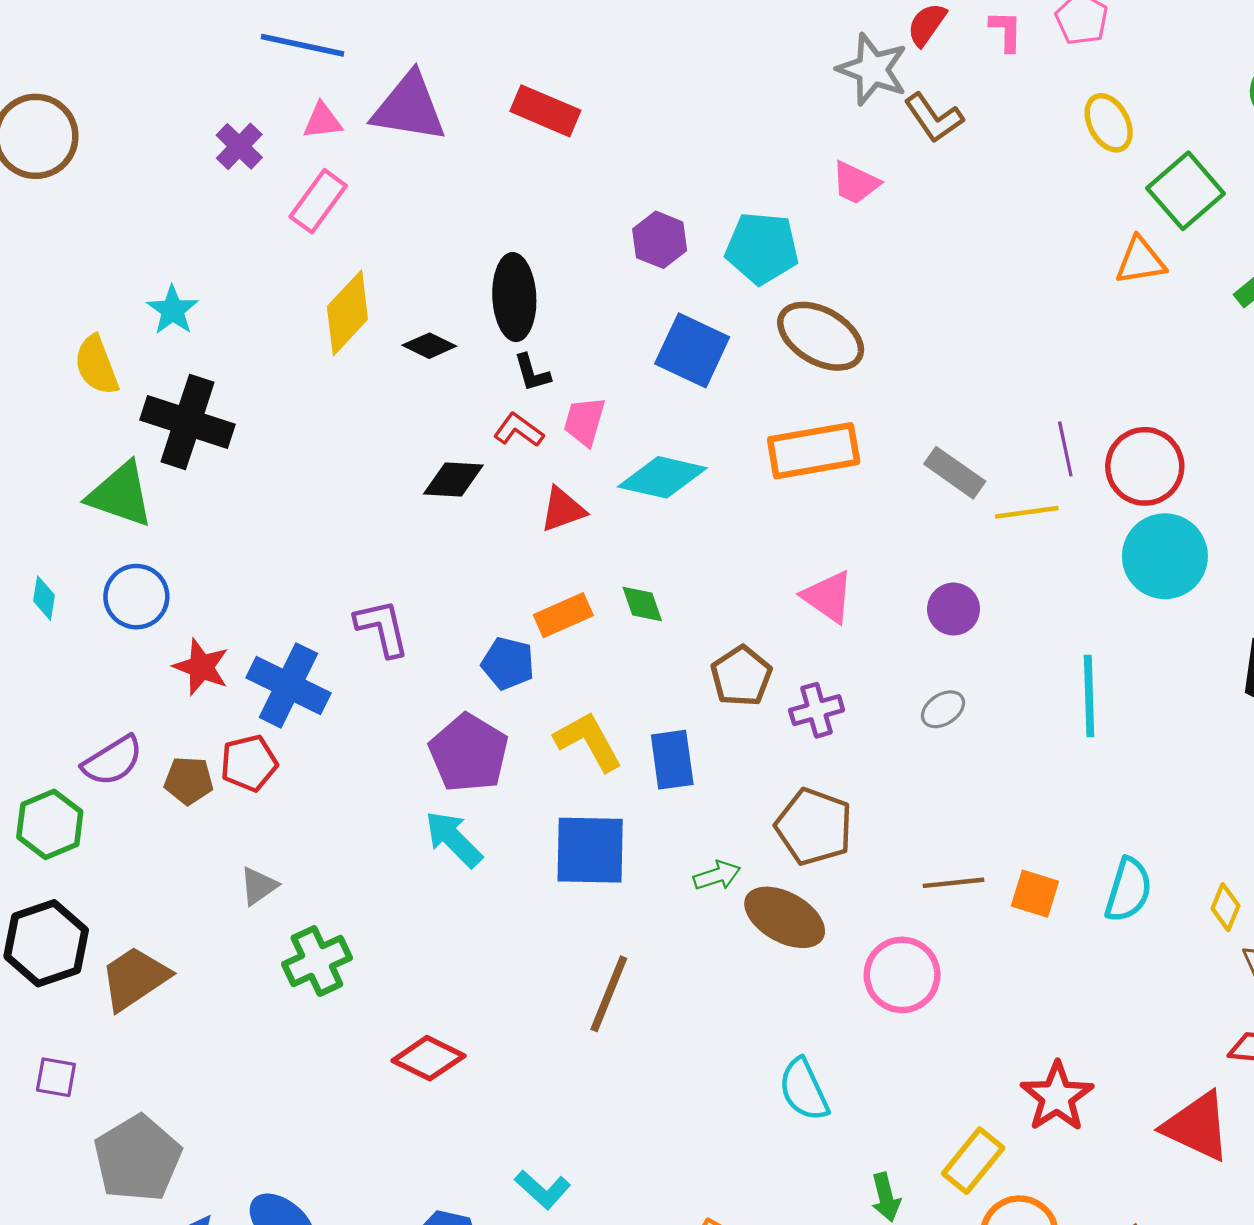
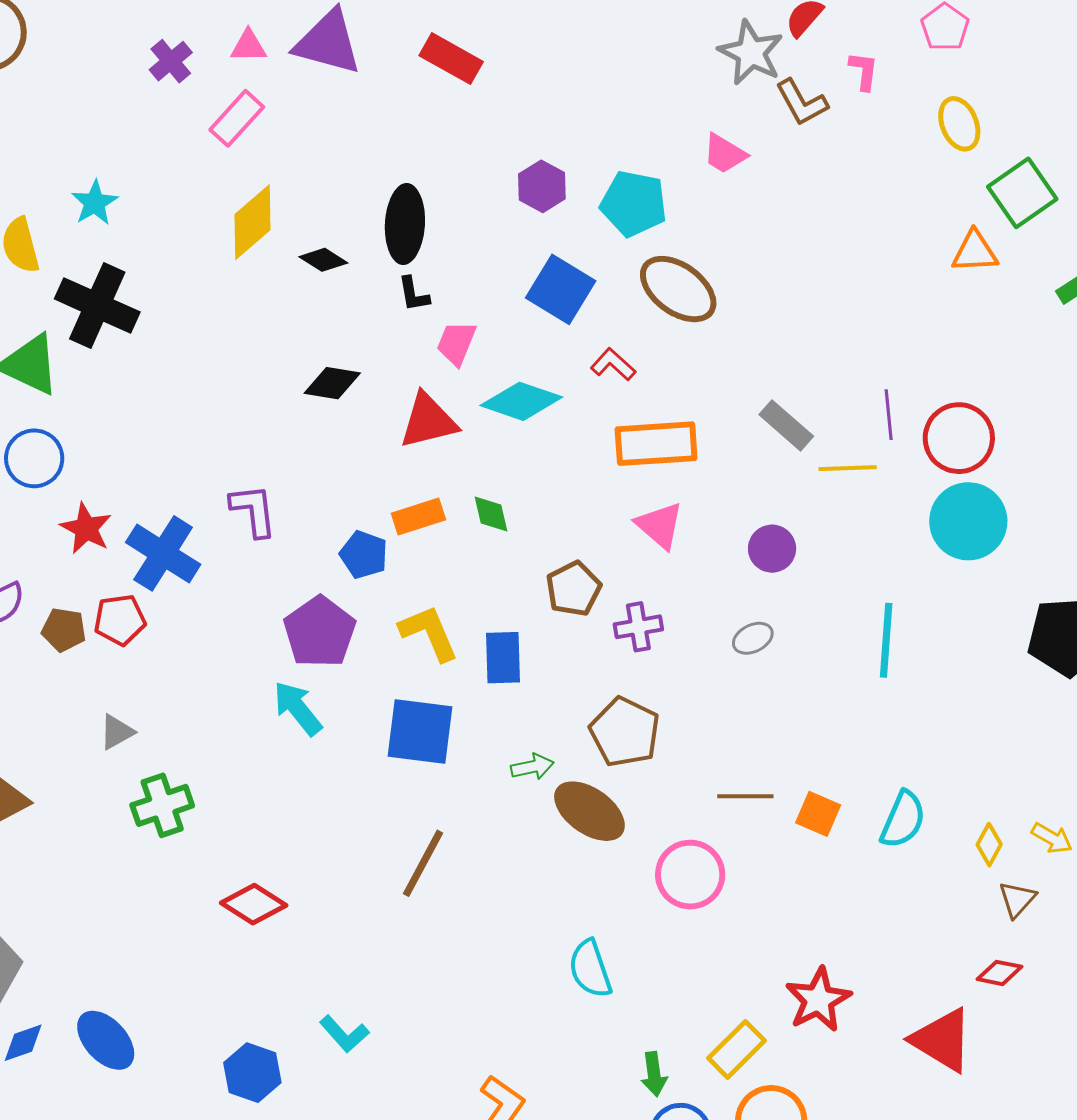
pink L-shape: (1006, 31) -> (864, 71), moved
red L-shape: (519, 430) -> (613, 364), moved
orange rectangle: (814, 451) -> (656, 444), moved
red triangle: (563, 510) -> (428, 421), size x1.4

